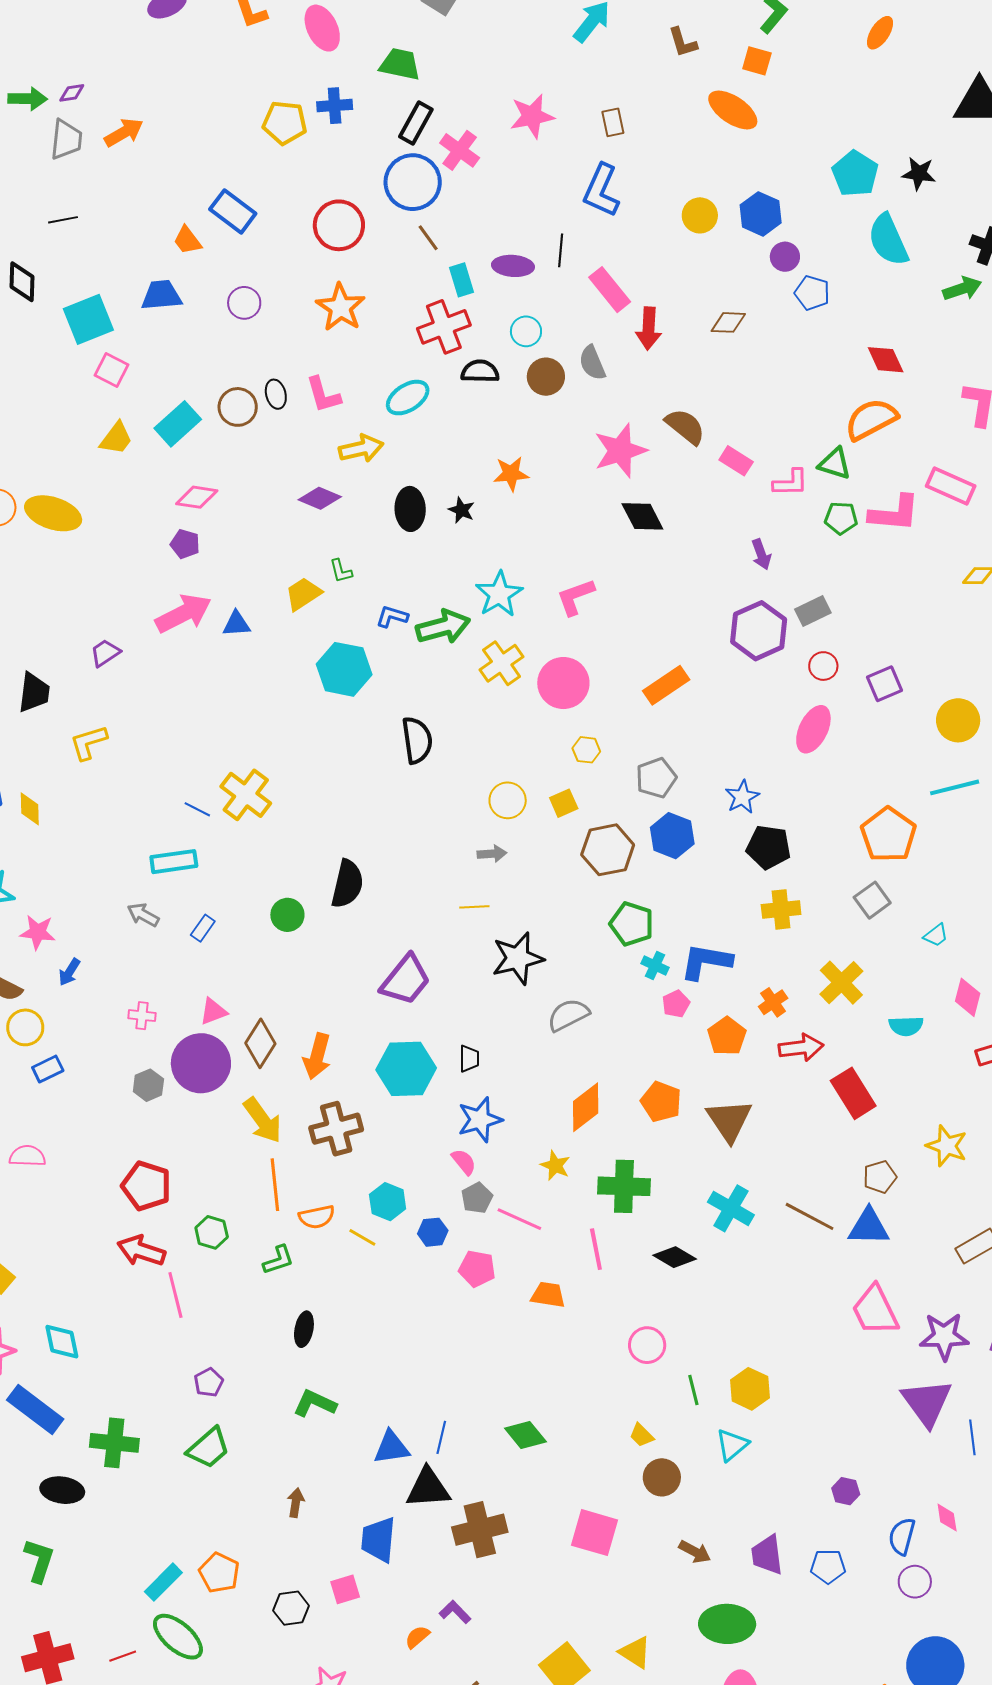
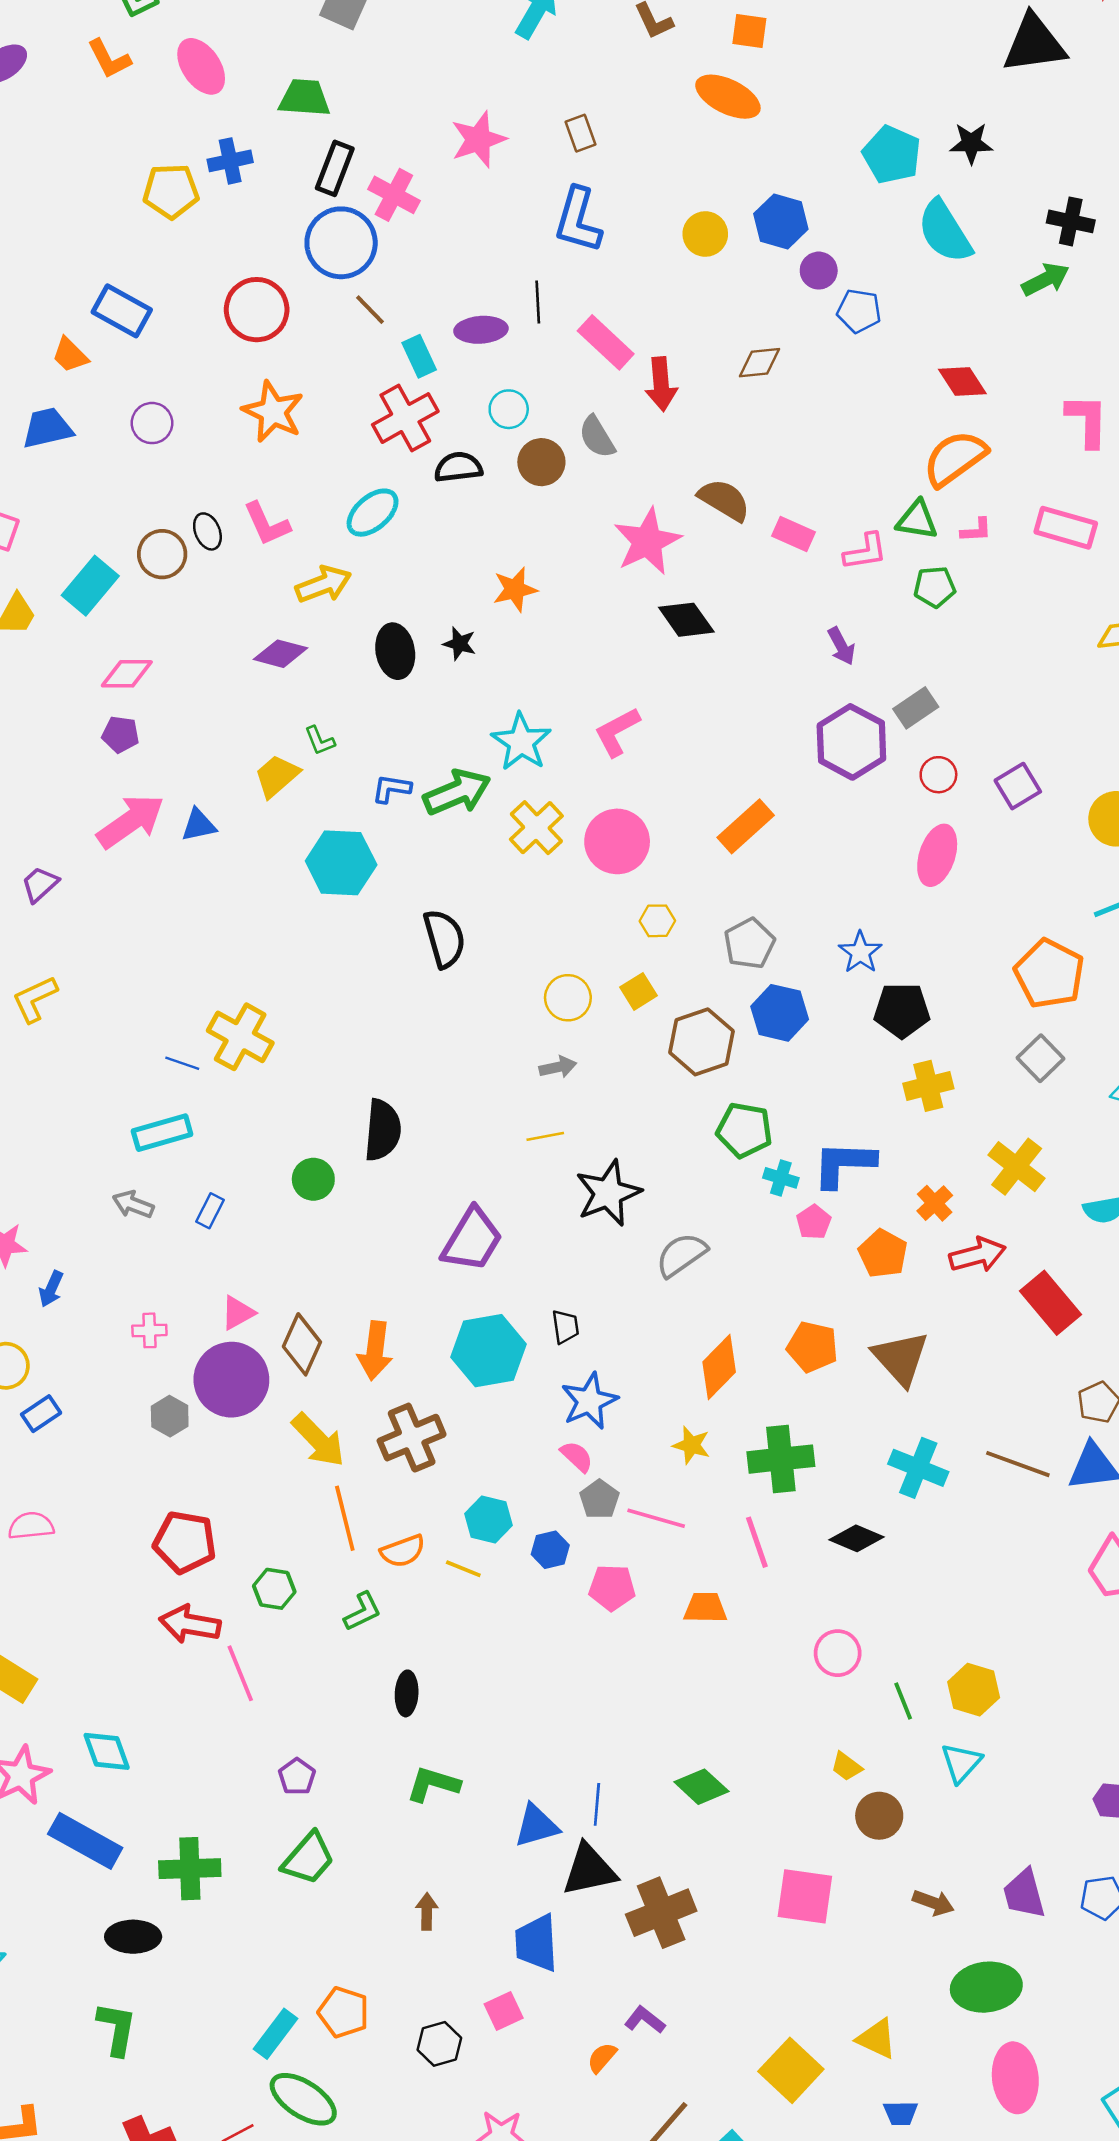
pink L-shape: (894, 513) -> (976, 530), moved, size x0.5

